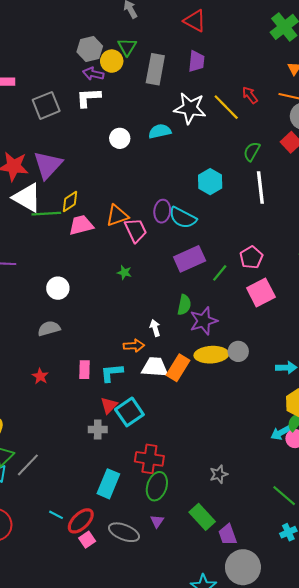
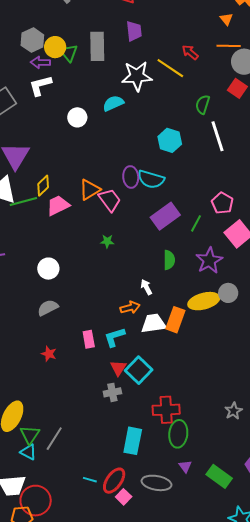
green triangle: (127, 47) -> (69, 53), moved
purple star: (204, 321) -> (209, 260), moved
green rectangle: (202, 517) -> (219, 476), moved

